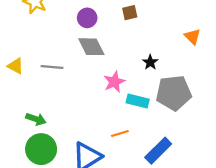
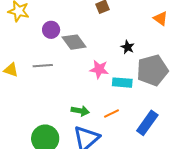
purple circle: (87, 18) -> (51, 30), moved
pink star: (114, 82) -> (99, 69), turned -30
green arrow: (36, 119) -> (80, 111), moved

